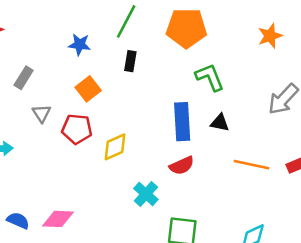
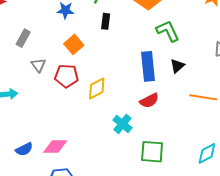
black triangle: (220, 123) -> (177, 66), turned -49
blue semicircle: (18, 221) -> (24, 149), turned 132

